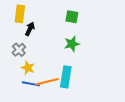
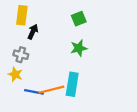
green square: (72, 17) -> (79, 19), turned -32
gray cross: (19, 50) -> (21, 55), turned -32
yellow star: (28, 68) -> (15, 74), moved

